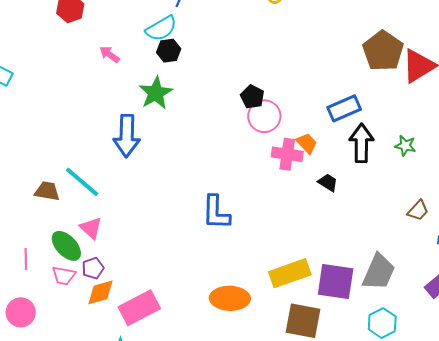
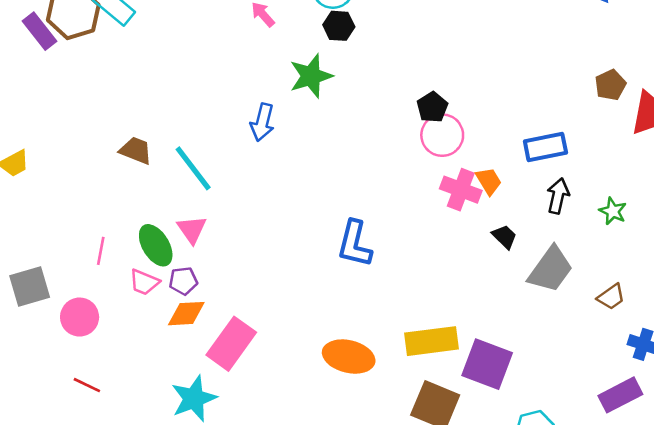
brown pentagon: (383, 51) -> (611, 85), size x0.6
blue arrow: (127, 136) -> (262, 122), size x0.7
black arrow: (361, 143) -> (558, 196), size x0.7
brown trapezoid: (47, 191) -> (136, 150), moved
gray trapezoid: (379, 272) -> (550, 270), moved
pink rectangle: (139, 308) -> (231, 344), turned -39

